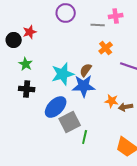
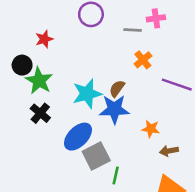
black circle: (14, 40) -> (22, 65), moved
green star: (26, 64) -> (39, 81), size x1.5
black cross: (27, 89) -> (40, 113), turned 35
brown arrow: (126, 107) -> (169, 151), moved

